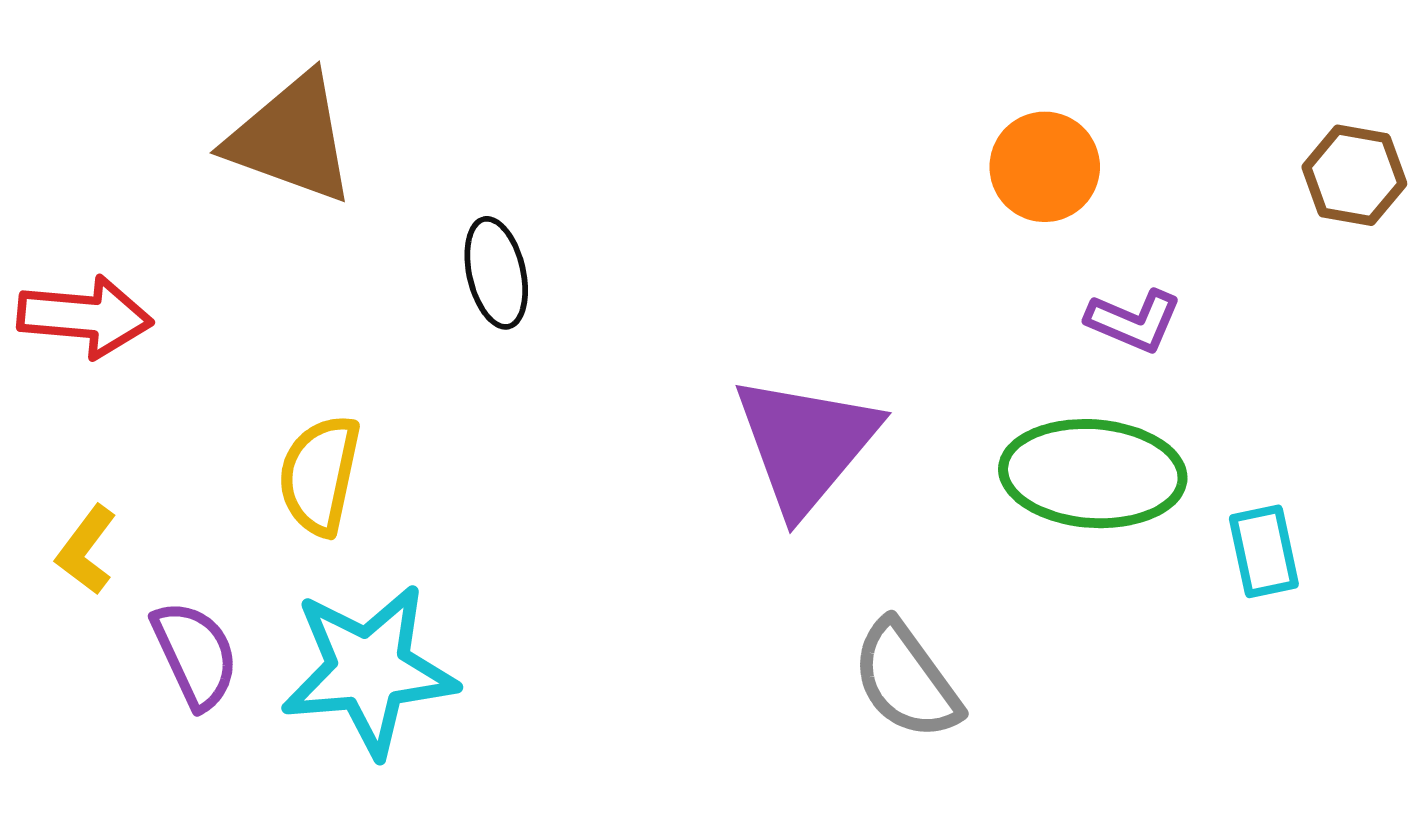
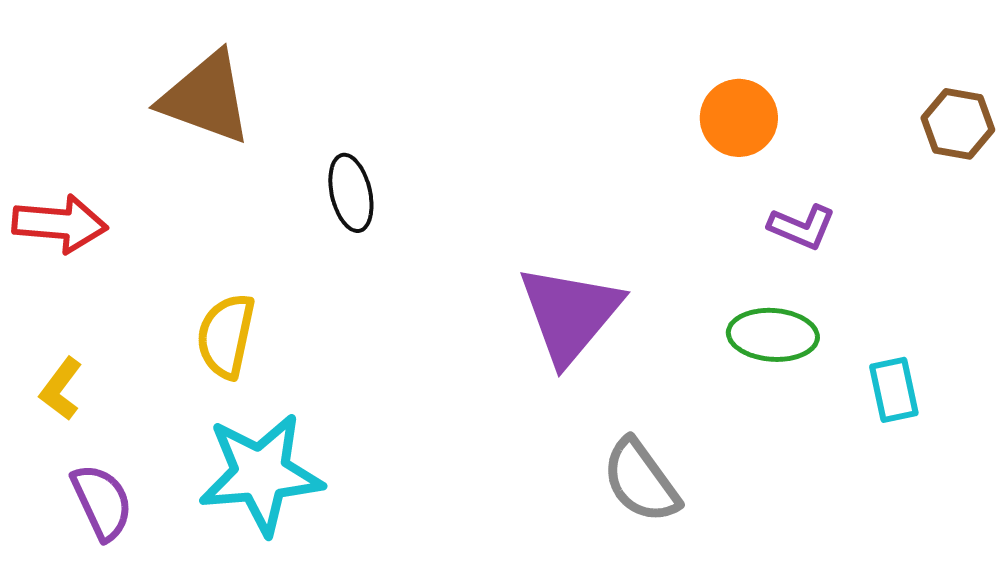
green ellipse: (1093, 474) -> (773, 335), size x0.7
purple semicircle: (195, 655) -> (102, 502), moved

